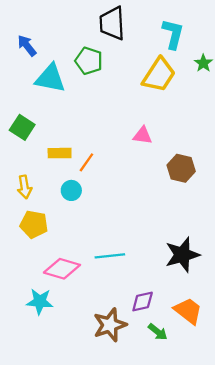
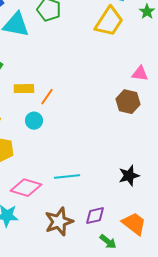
pink triangle: (143, 136) -> (140, 74), moved
black star: (182, 255) -> (129, 176), size x0.7
brown star: (110, 325) -> (59, 222), moved

